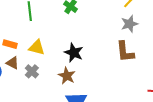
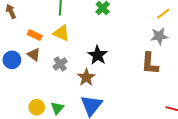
yellow triangle: (37, 48) -> (61, 33), moved
gray cross: (32, 71) -> (60, 64), moved

